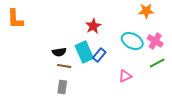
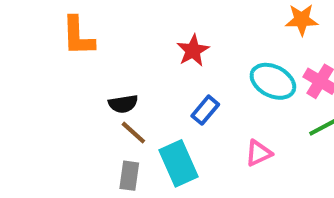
orange L-shape: (15, 19) -> (78, 36), moved
cyan rectangle: (84, 52) -> (179, 163), moved
brown line: (64, 66) -> (133, 133), turned 32

